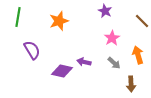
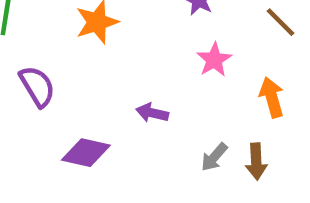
gray arrow: (114, 63) -> (214, 157), moved, turned 88
purple diamond: (62, 71) -> (86, 153), moved

